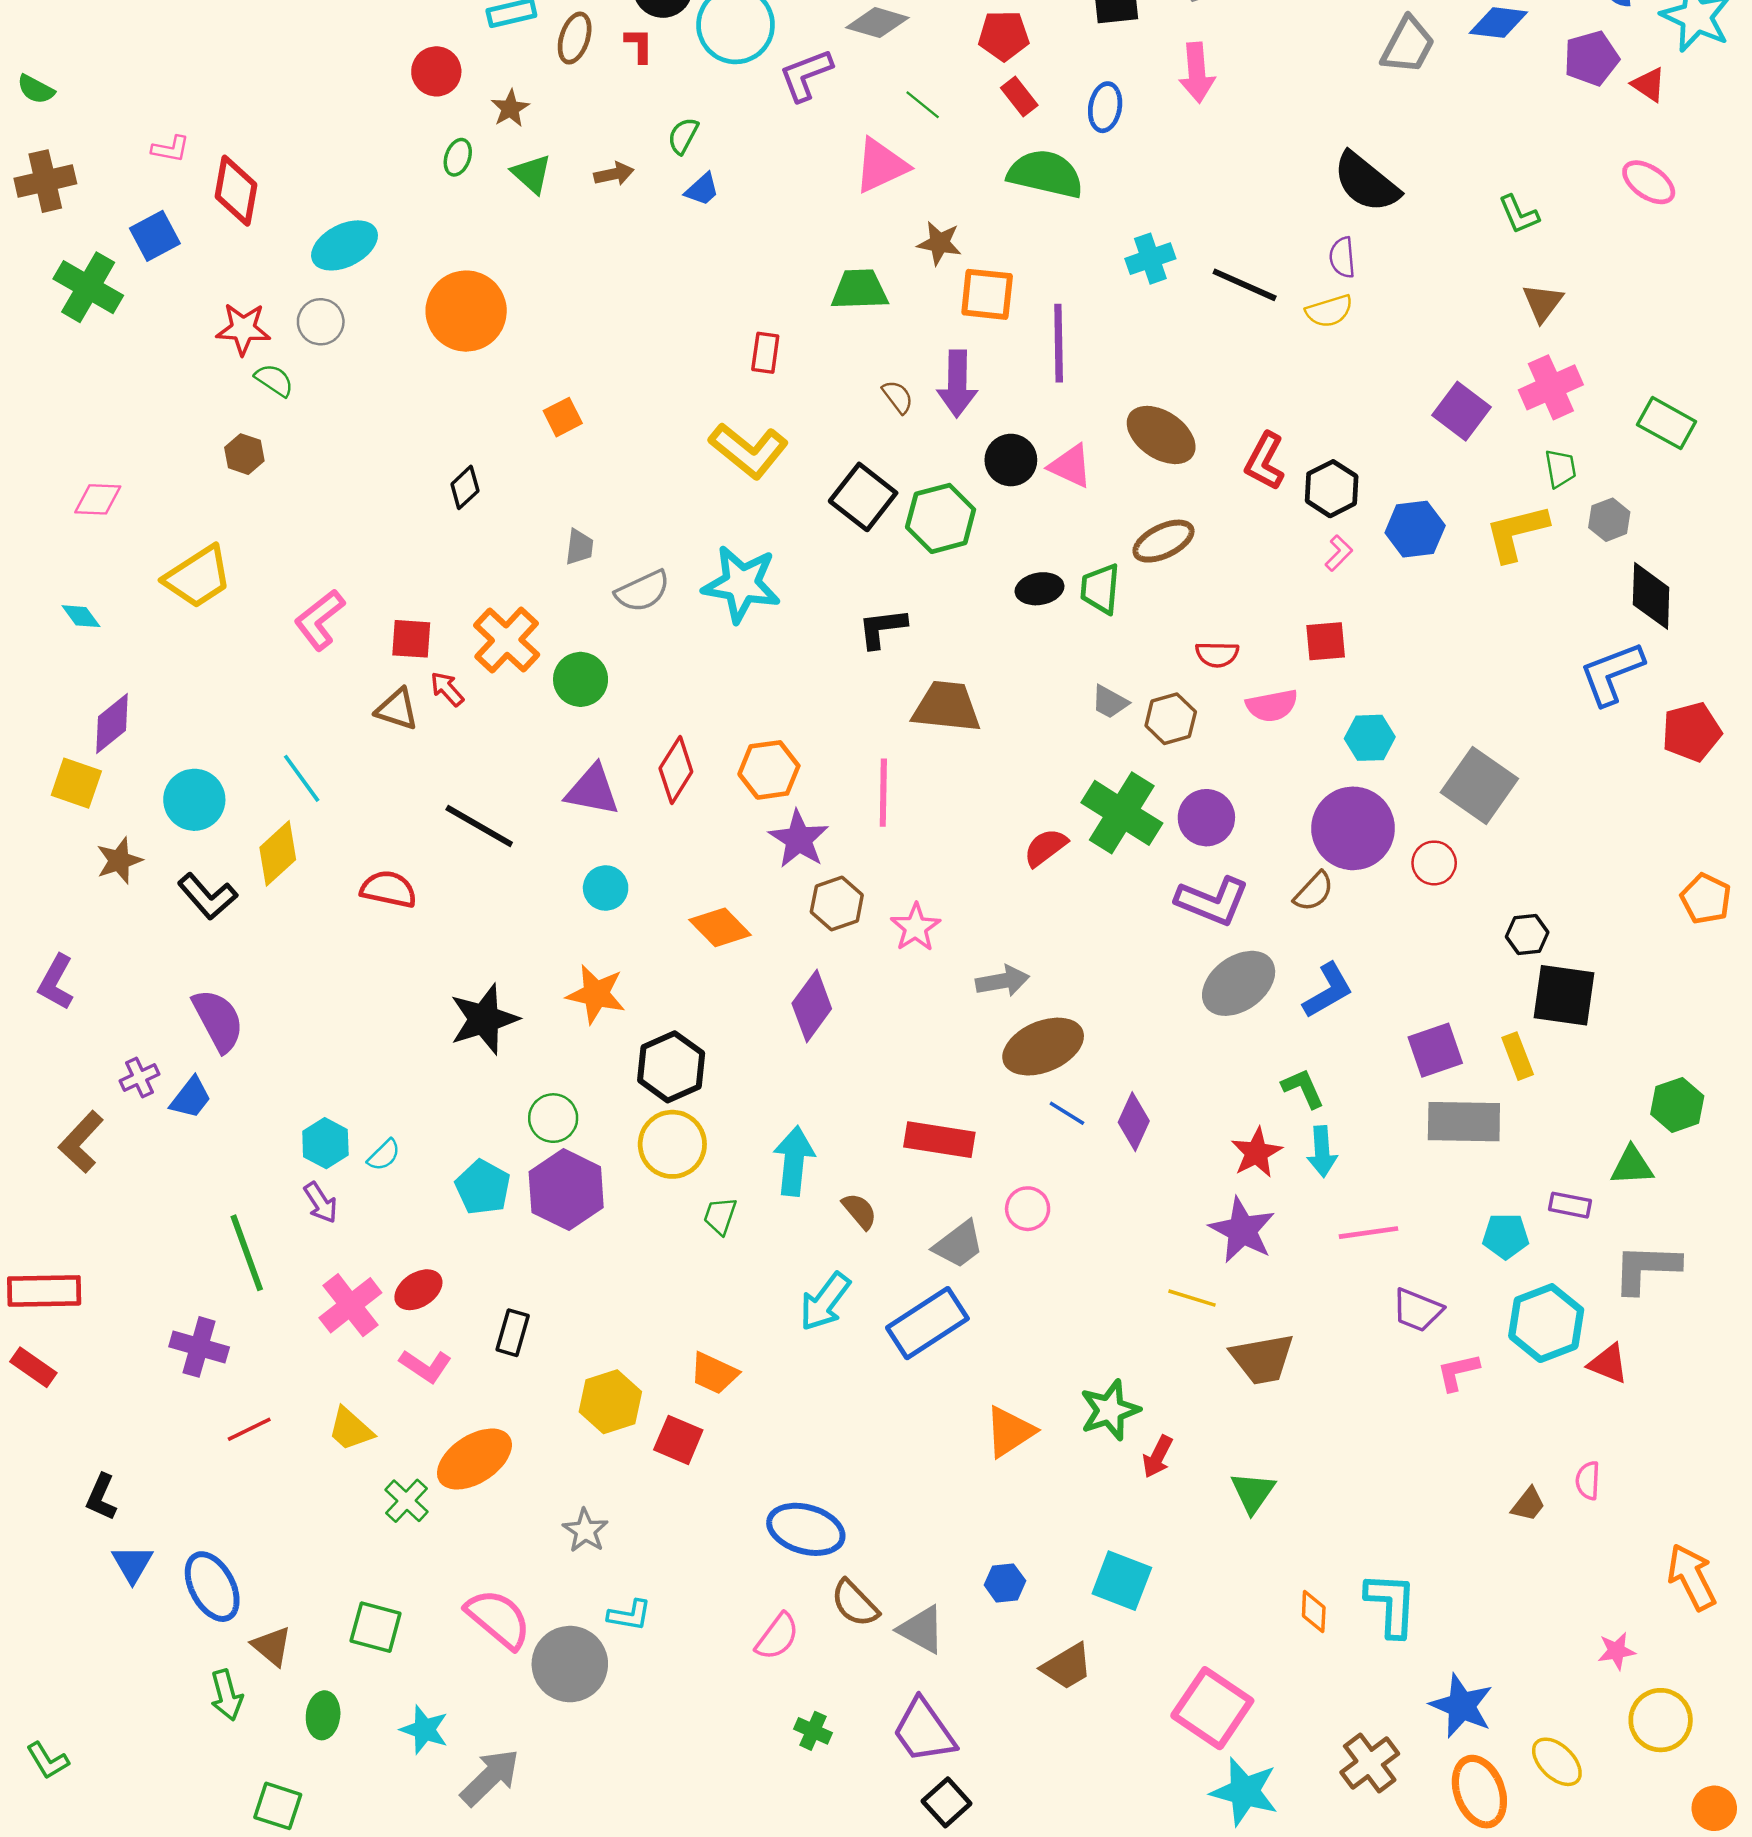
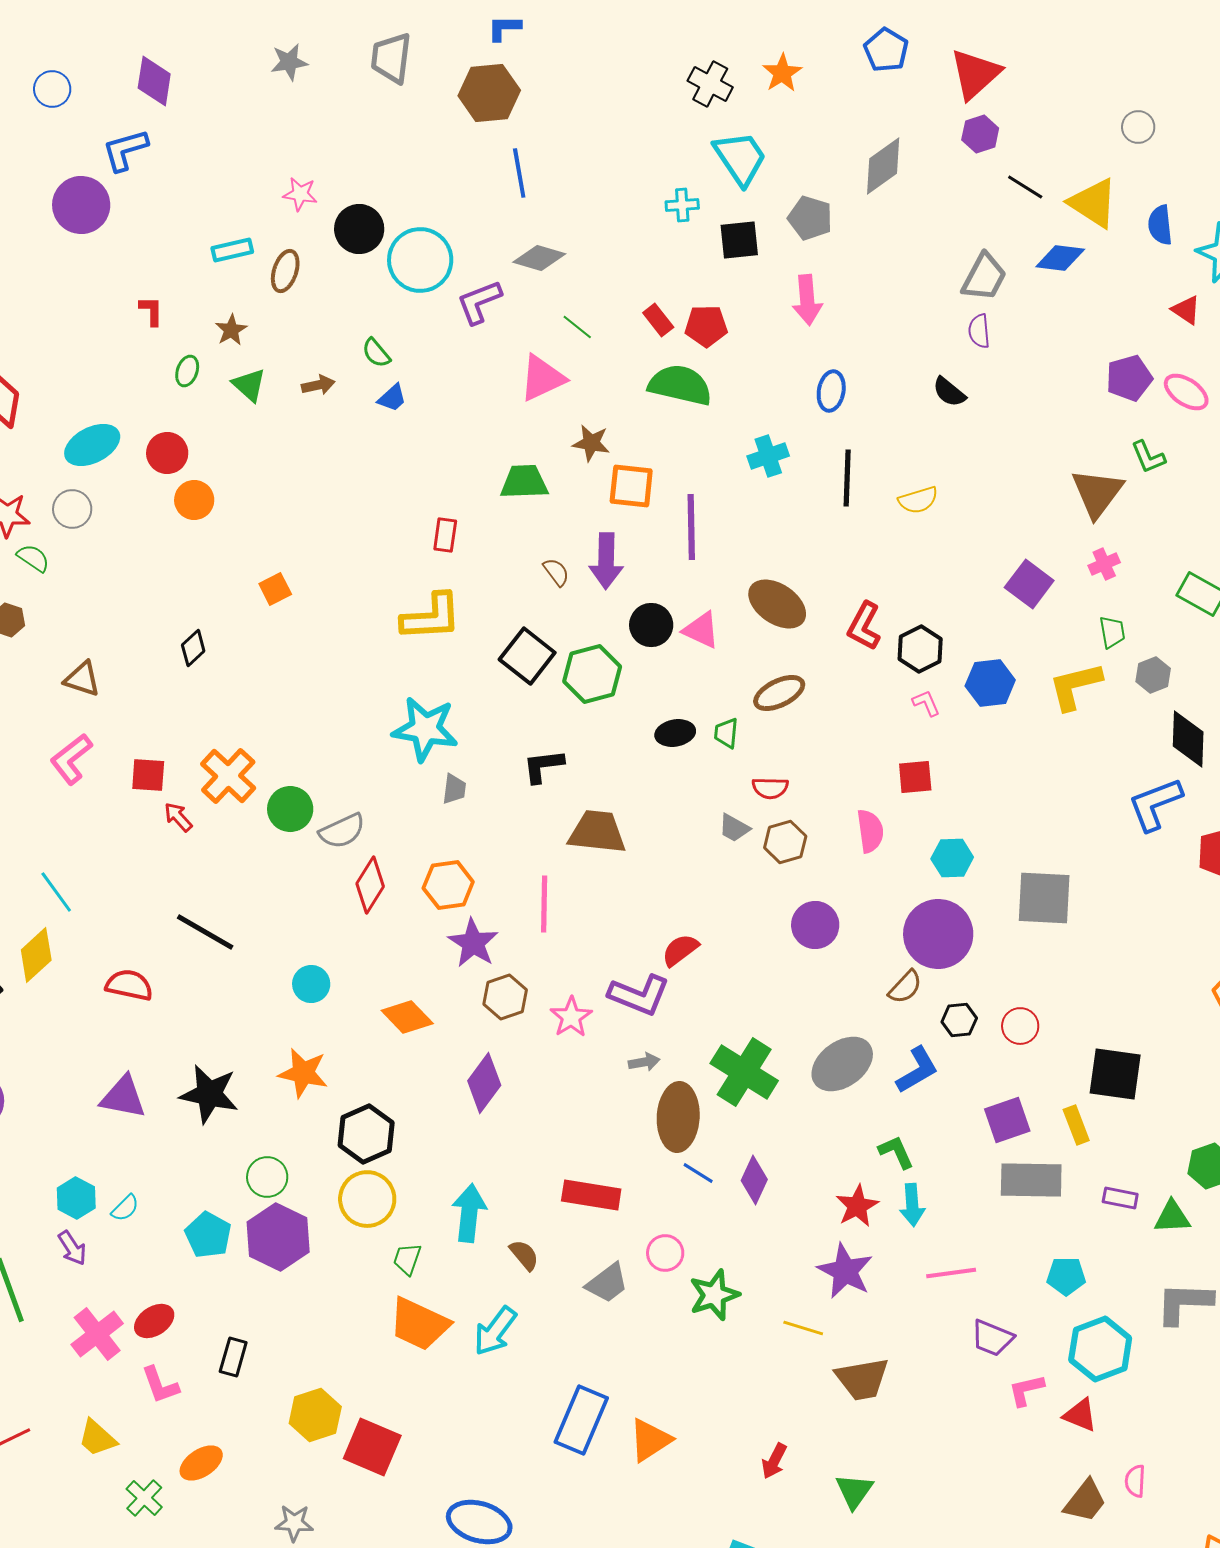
red pentagon: (1004, 36) -> (706, 326), moved
red L-shape: (639, 45) -> (151, 311), moved
purple pentagon: (1591, 58) -> (1129, 378), moved
red circle: (436, 71) -> (167, 453), moved
blue ellipse: (1105, 107) -> (831, 391), moved
green semicircle: (683, 136) -> (376, 353), turned -68
black semicircle: (1366, 182) -> (949, 392), size x0.6
green L-shape: (1519, 214) -> (1148, 457), moved
purple semicircle: (1342, 257) -> (979, 331), moved
black line: (1245, 285) -> (847, 478), turned 68
brown triangle: (1543, 303) -> (1097, 493), size x1.5
orange circle: (466, 311) -> (194, 500), size x0.6
pink cross: (1551, 387) -> (1104, 564), size x0.6
yellow L-shape: (749, 450) -> (431, 617), turned -42
gray trapezoid: (579, 547) -> (454, 789), moved
pink L-shape: (1339, 553) -> (926, 703), turned -68
green trapezoid: (1100, 589) -> (726, 733), size x0.7
gray semicircle: (643, 591) -> (342, 831), moved
red semicircle: (1217, 654) -> (770, 788), moved
pink semicircle: (1272, 706) -> (870, 831), turned -87
brown triangle: (397, 709) -> (82, 679), moved
gray square: (1479, 785) -> (1044, 898), turned -32
purple triangle: (592, 790) -> (123, 1097), moved
green cross: (1122, 813) -> (744, 1072), moved
red circle: (1434, 863) -> (1020, 1026), moved
purple L-shape: (1212, 901) -> (639, 995), moved
black hexagon: (1527, 934) -> (959, 1020), moved
gray arrow: (1003, 981) -> (644, 1062), size x0.7
black star: (484, 1019) -> (209, 1094), turned 30
brown ellipse: (1043, 1047) -> (678, 1117), turned -64
purple rectangle: (1570, 1205) -> (1120, 1198), moved
blue rectangle: (927, 1323) -> (581, 1420), moved, turned -34
red triangle: (1608, 1364) -> (1080, 1415), moved
pink L-shape: (426, 1366) -> (160, 1385), turned 36
orange trapezoid: (714, 1373) -> (419, 1324), moved, size x1.5
green star: (1110, 1410) -> (714, 1295), moved
red square: (678, 1440) -> (372, 1447), size x1.4
orange ellipse: (474, 1459) -> (201, 1463), size x0.7
brown trapezoid: (1528, 1504) -> (1085, 1501), size x1.5
gray star: (585, 1531) -> (294, 1523), turned -30

